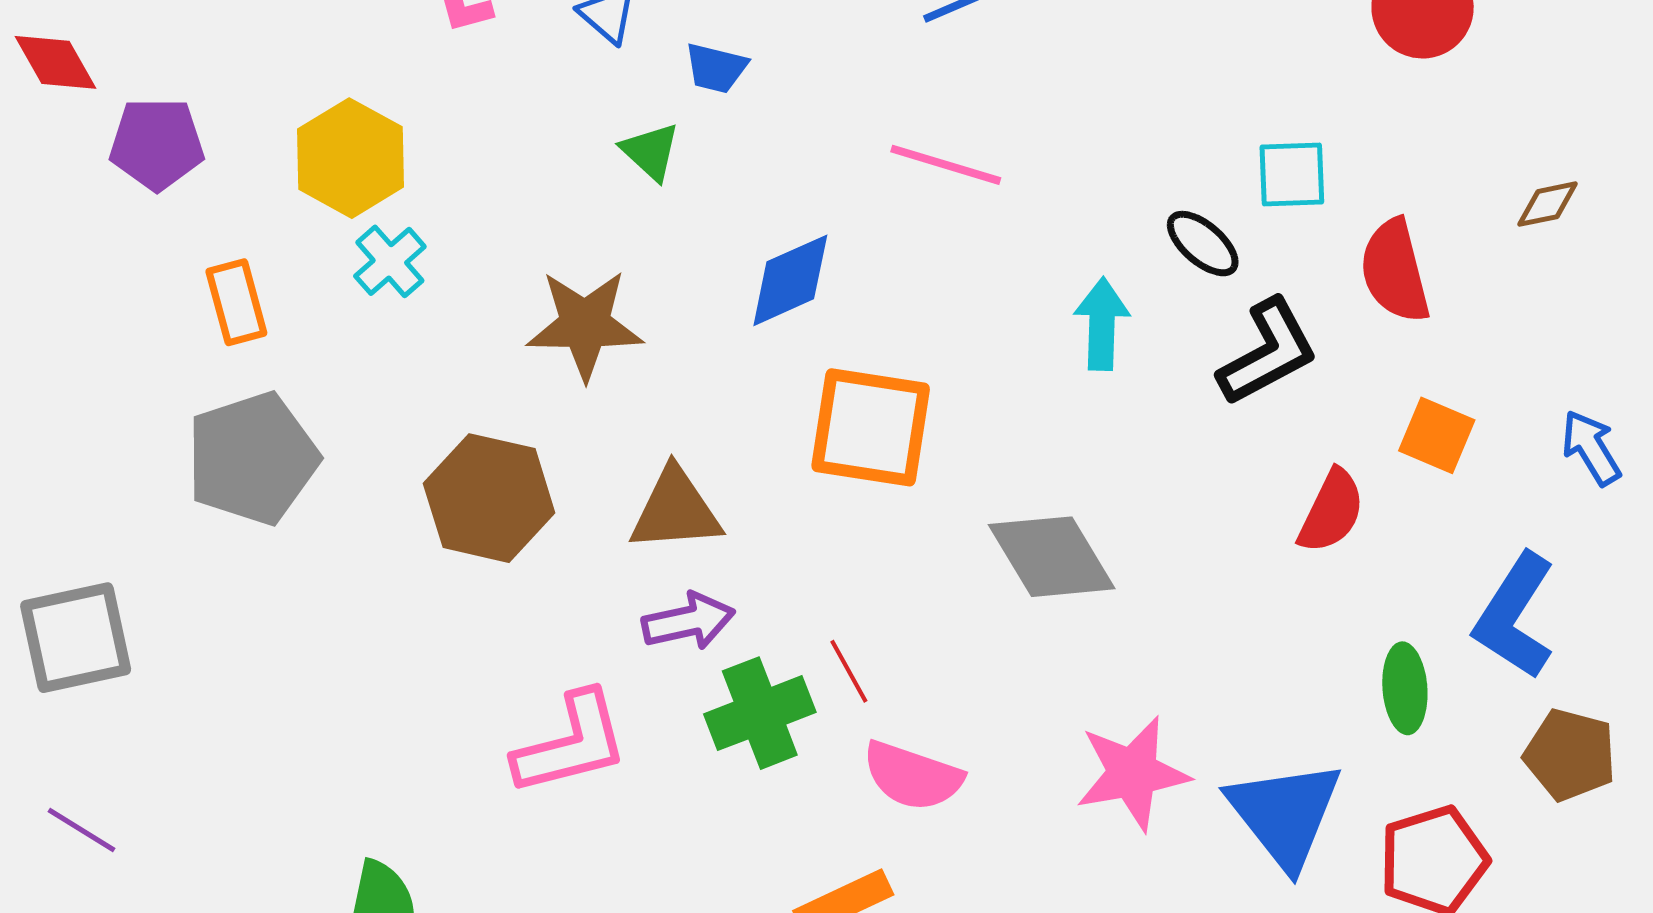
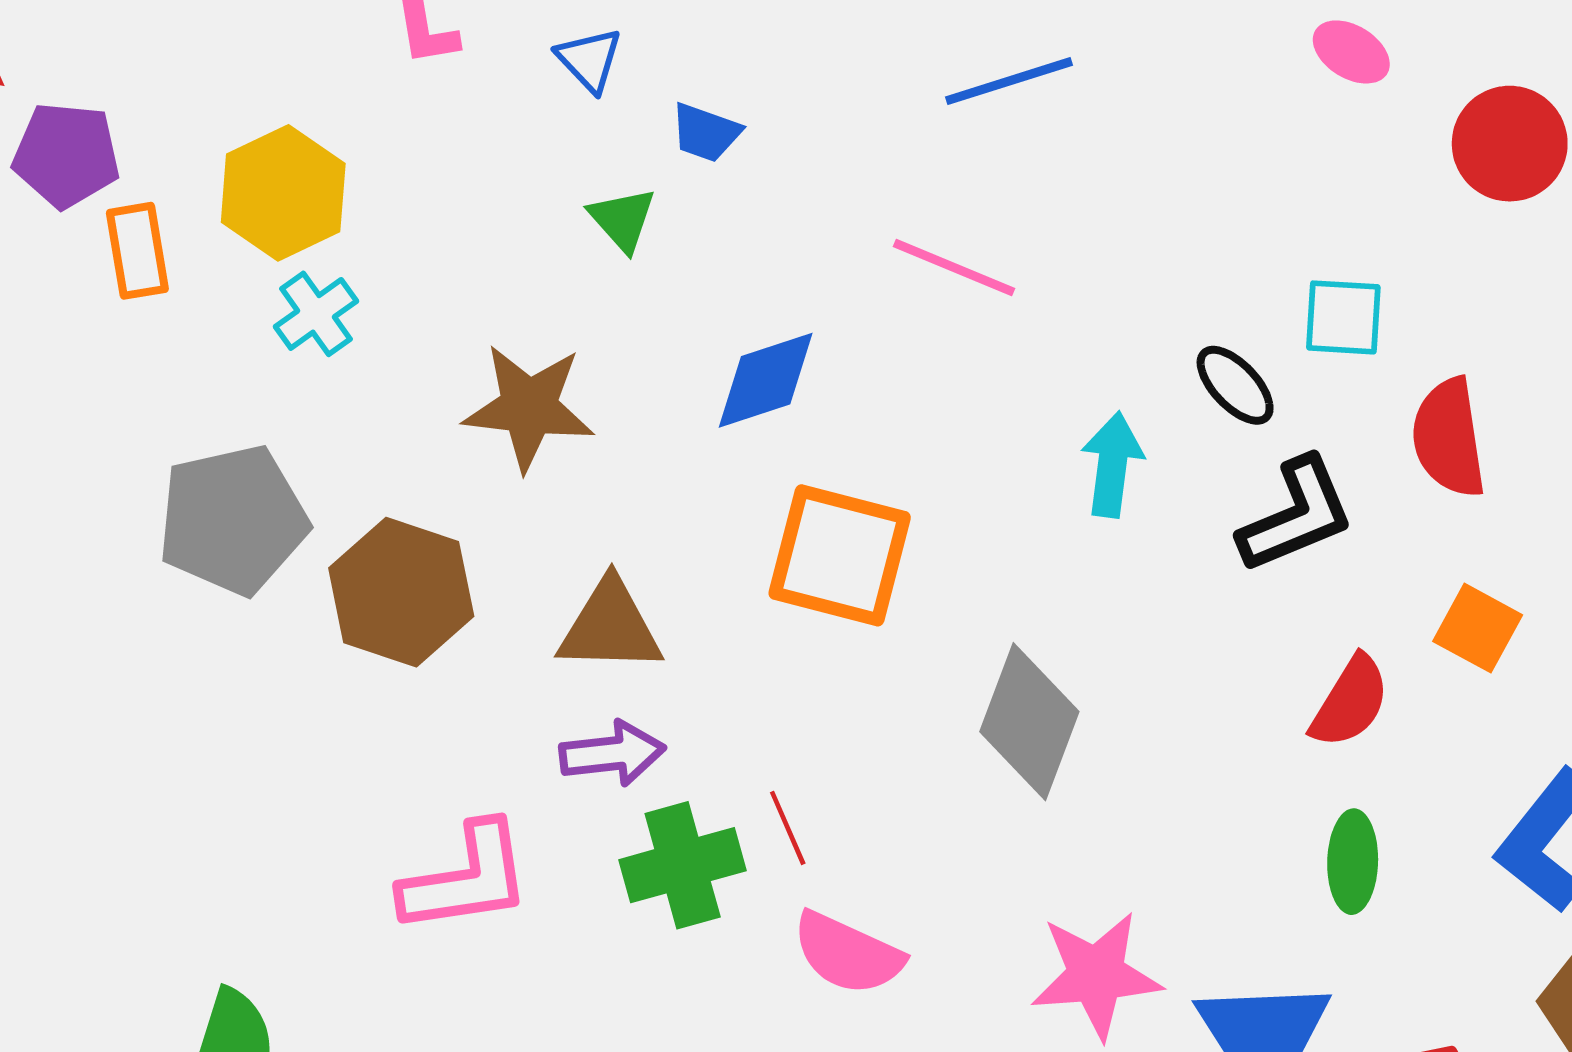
orange rectangle: (236, 302) -> (137, 251), moved
gray pentagon: (252, 458) -> (233, 520), moved
gray diamond: (1052, 557) -> (1029, 722), turned 46
green ellipse: (1405, 688) -> (1353, 862), moved

